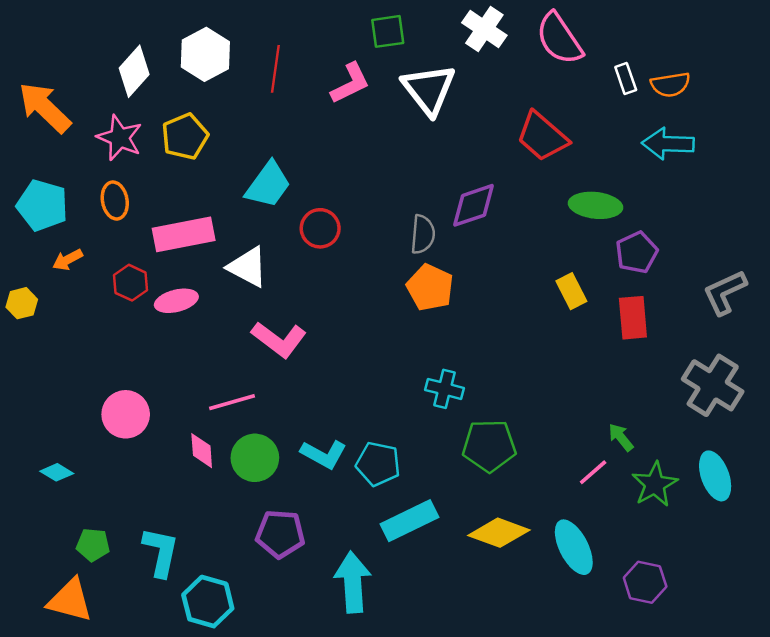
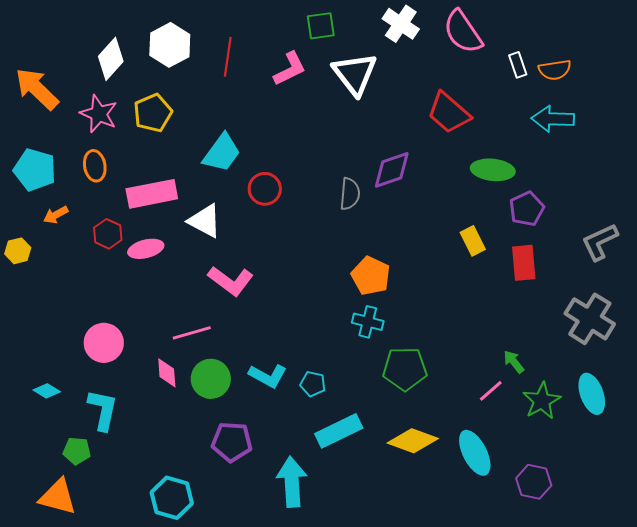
orange pentagon: (430, 287) -> (371, 276), moved
cyan pentagon: (378, 464) -> (313, 384), size x0.7
cyan L-shape: (161, 552) -> (103, 410), moved

